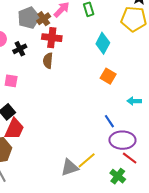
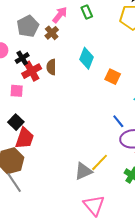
brown cross: (44, 19) -> (52, 33), moved
red cross: (52, 38) -> (32, 71), moved, turned -30
cyan diamond: (103, 43) -> (87, 58), moved

